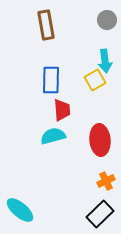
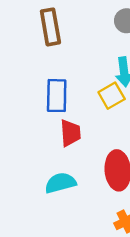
cyan semicircle: (53, 136) -> (60, 183), moved

